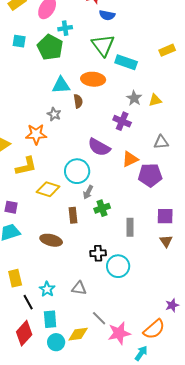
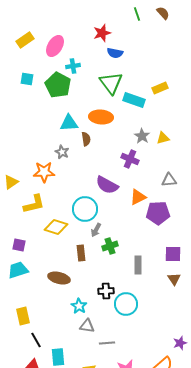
yellow rectangle: (167, 50) -> (160, 88), moved
cyan star: (47, 289) -> (79, 306), moved
gray line: (99, 318) -> (107, 343), moved, turned -49

